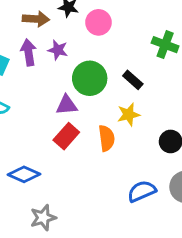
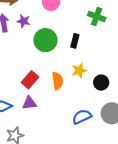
black rectangle: (133, 80) -> (75, 41), turned 64
purple triangle: (67, 105) -> (29, 103), moved
yellow star: (129, 115) -> (79, 71), moved

